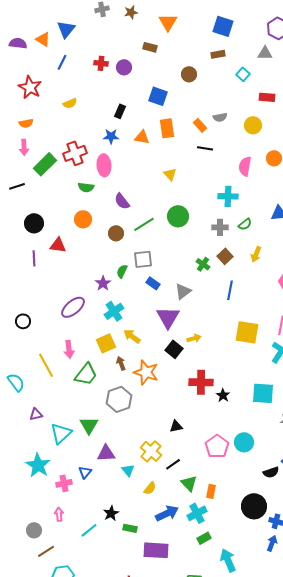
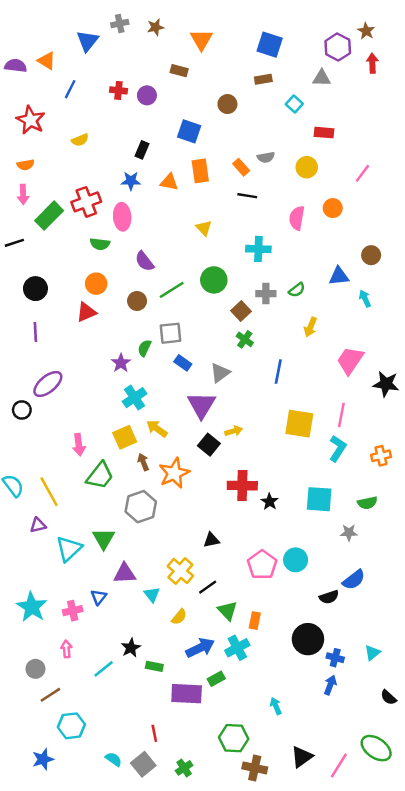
blue triangle: (66, 29) -> (87, 41), moved
cyan cross: (228, 196) -> (258, 249), moved
red triangle: (58, 245) -> (86, 312), moved, turned -30
brown square: (225, 256) -> (241, 311), moved
purple ellipse: (73, 307) -> (48, 384), moved
yellow line: (46, 365) -> (49, 492), moved
orange star: (146, 372) -> (174, 473), turned 30
cyan star: (38, 465) -> (32, 607), moved
green rectangle: (204, 538) -> (216, 679), moved
cyan arrow: (228, 560) -> (276, 706), size x0.6

